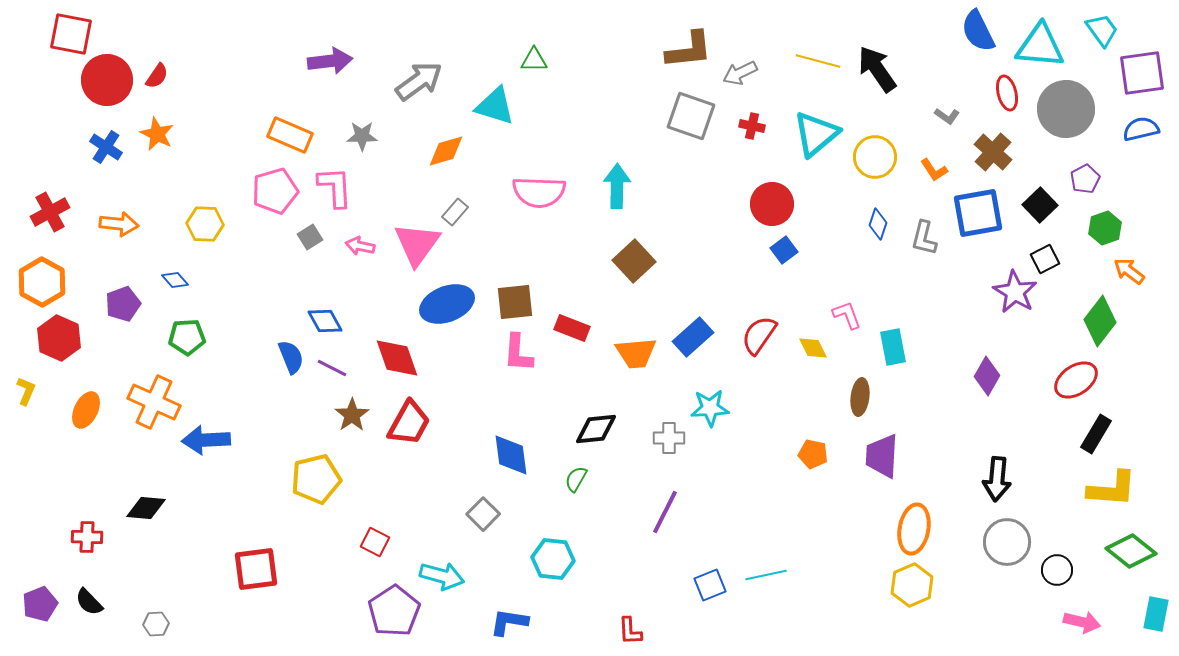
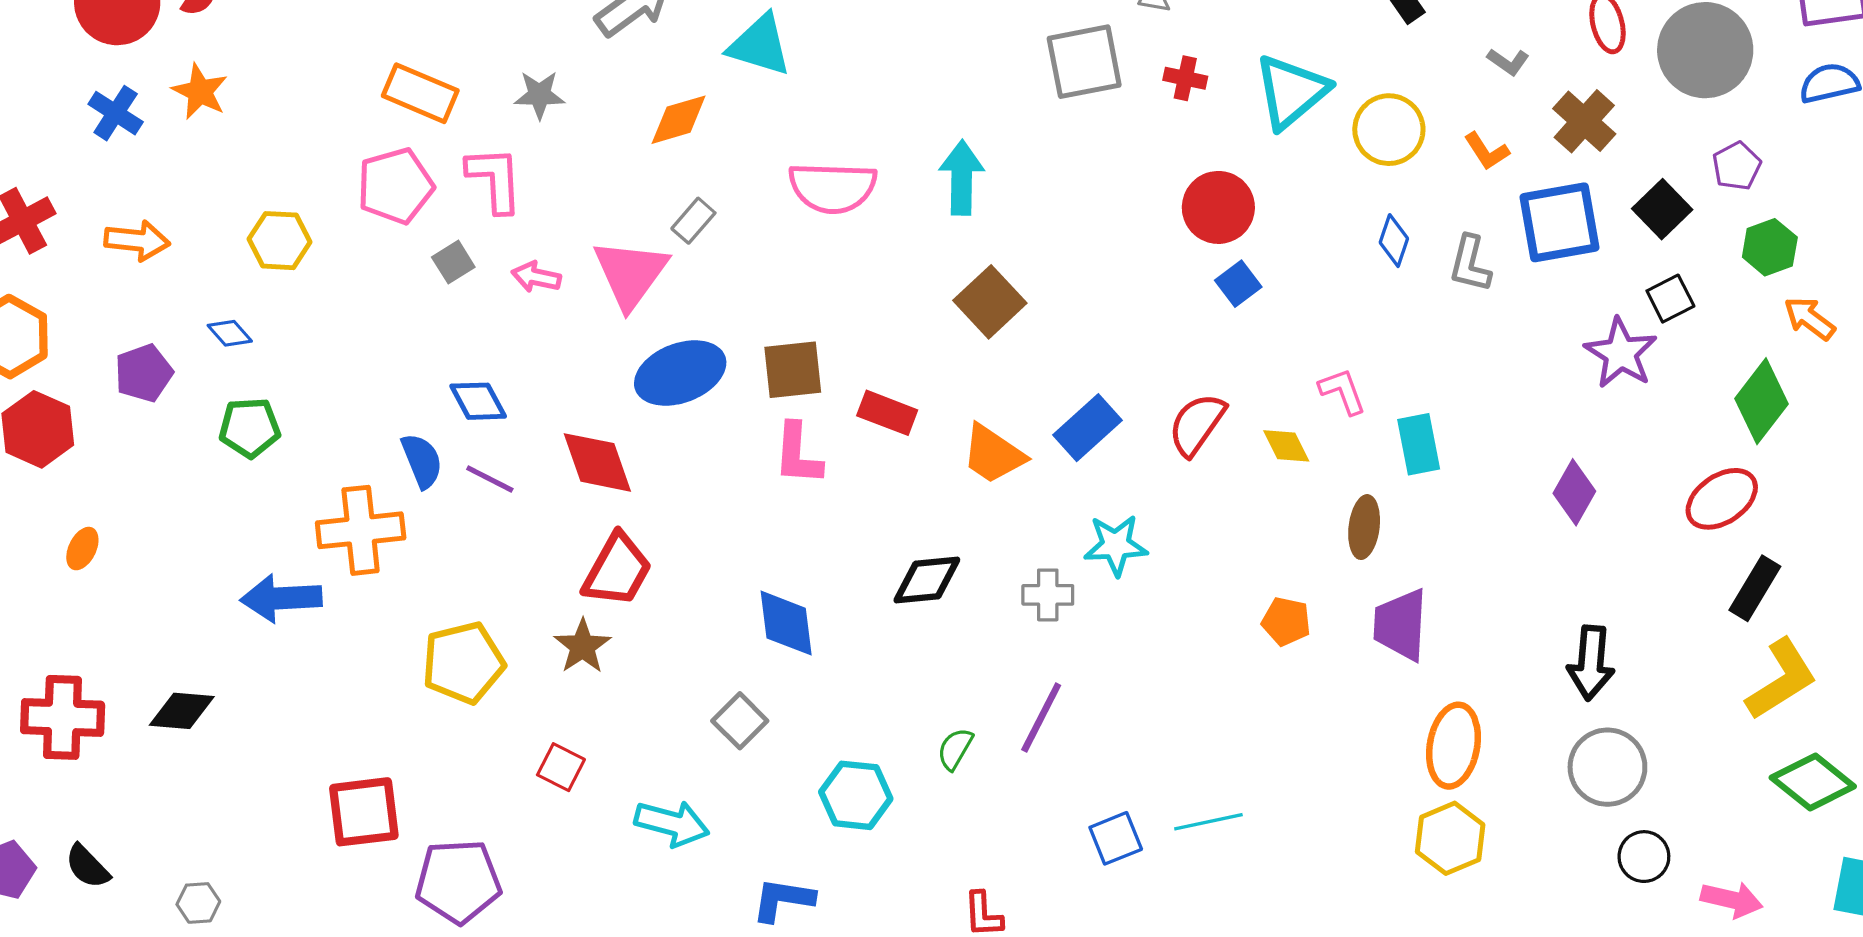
gray square: (691, 116) -> (1084, 62), turned -30
orange trapezoid: (636, 353) -> (993, 454), turned 39
orange cross: (154, 402) -> (361, 530), moved, turned -30
orange ellipse: (86, 410) -> (82, 549), size x0.7
brown star: (352, 415) -> (582, 646), moved
green semicircle: (576, 479) -> (955, 749), moved
yellow L-shape: (1112, 489) -> (1781, 679), turned -36
red cross: (87, 537) -> (63, 717), moved, size x1.6
black circle: (1057, 570) -> (1644, 857), moved
purple pentagon: (394, 611) -> (458, 881), moved, turned 30

